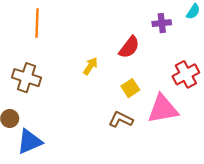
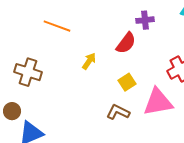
orange line: (37, 23) -> (57, 26), moved, turned -72
purple cross: (162, 23) -> (145, 20), moved

